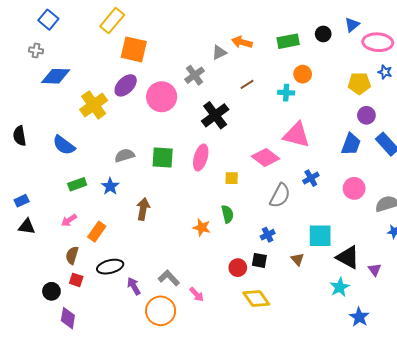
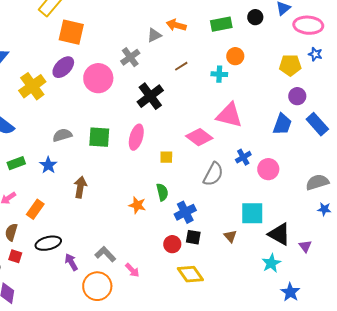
pink circle: (354, 188) -> (268, 169), moved
blue cross: (268, 235) -> (185, 212), moved, size x1.5

